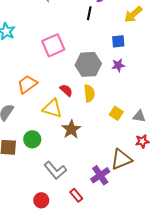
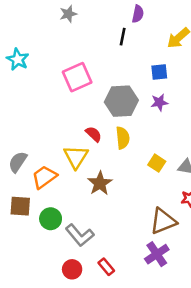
orange trapezoid: (27, 84) -> (44, 177), moved
yellow triangle: (52, 108) -> (76, 157), turned 45
green circle: (32, 139) -> (51, 219), moved
purple cross: (100, 175) -> (157, 254), moved
red circle: (41, 200) -> (72, 269), moved

